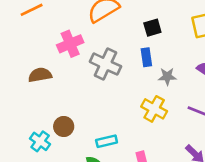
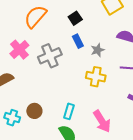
gray cross: (105, 64) -> (50, 56), turned -30
cyan cross: (40, 141) -> (12, 118), moved
cyan rectangle: (107, 141) -> (69, 111), turned -42

